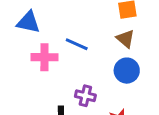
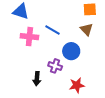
blue circle: (127, 71) -> (71, 51), moved

